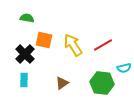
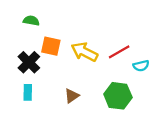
yellow arrow: (73, 45) -> (84, 52), turned -30
cyan semicircle: (124, 68) -> (141, 66), moved

